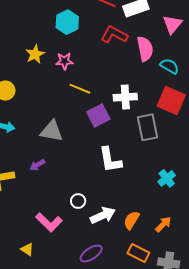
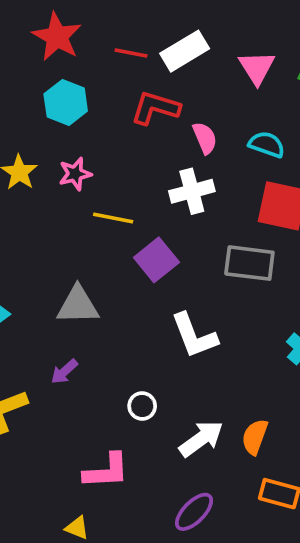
pink semicircle: (145, 49) -> (205, 138), moved, size x0.7
white cross: (125, 97) -> (192, 191), moved
gray rectangle: (147, 127) -> (249, 263), turned -60
white circle: (78, 201) -> (142, 406), moved
pink L-shape: (49, 222) -> (106, 471), turned -36

